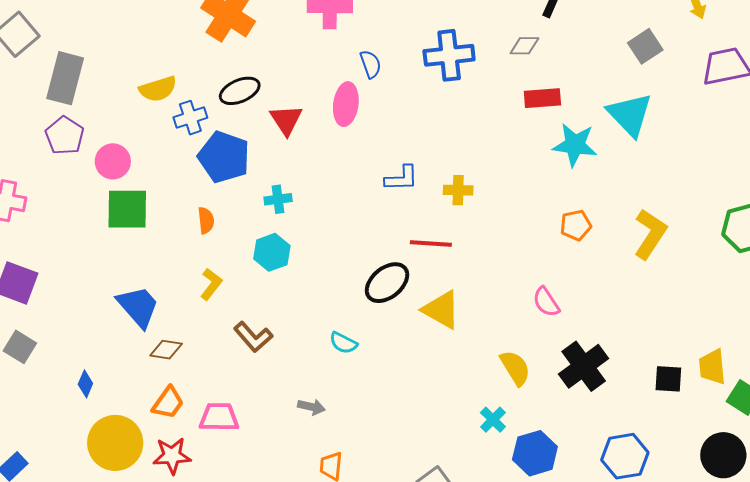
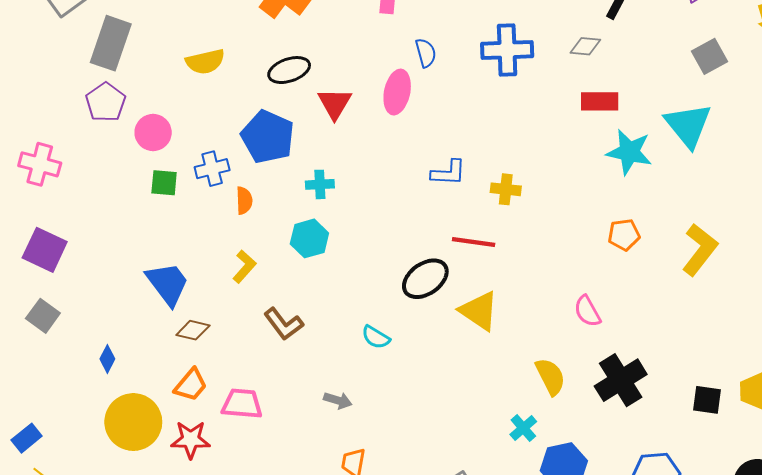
blue cross: (190, 118) -> (212, 169), moved
green square: (127, 209) -> (164, 183), size x0.6

